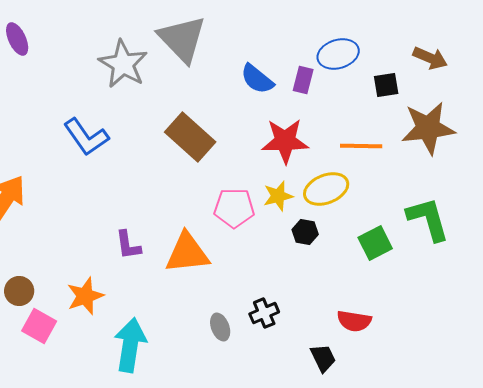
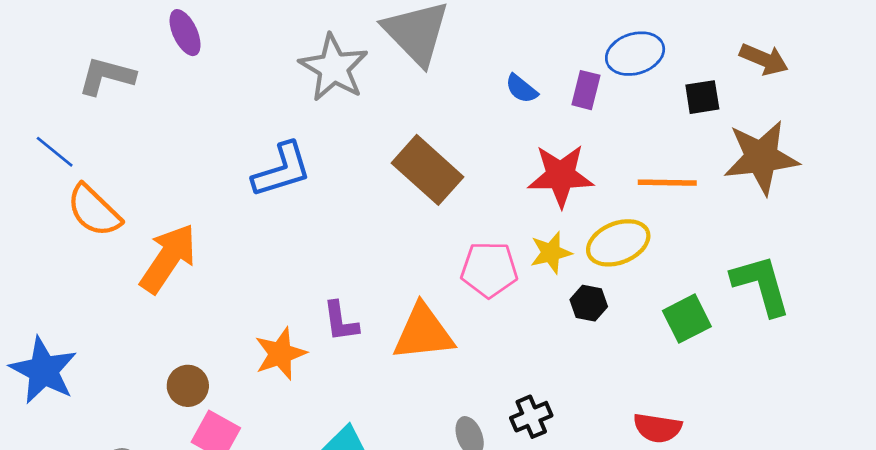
blue semicircle: (257, 79) -> (521, 89), size x0.7
blue L-shape: (86, 137) -> (282, 170), turned -72
orange star: (85, 296) -> (280, 354), moved

